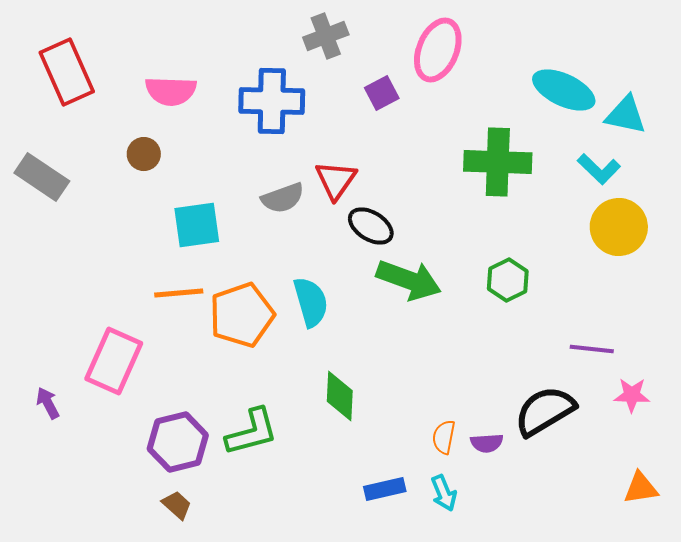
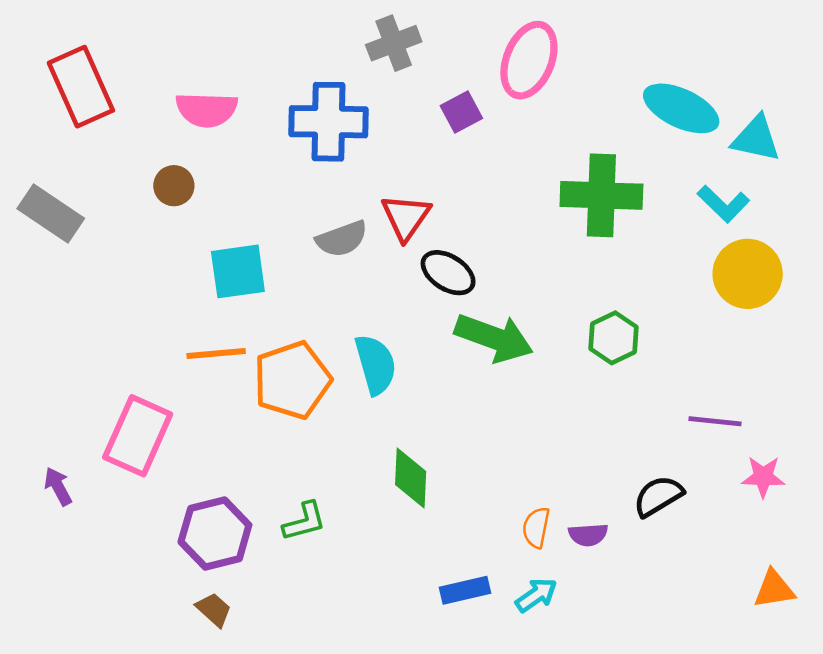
black semicircle: (545, 411) -> (658, 496), size x0.7
green L-shape: (252, 432) -> (304, 521), size x0.7
cyan arrow: (444, 493) -> (536, 595), turned -102

